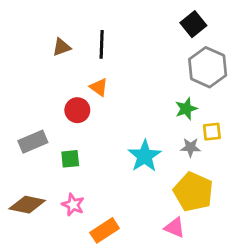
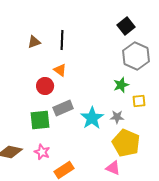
gray rectangle: (33, 142) -> (63, 108), moved
gray star: (190, 147) -> (117, 117), moved
green square: (70, 159) -> (40, 120), size x1.5

